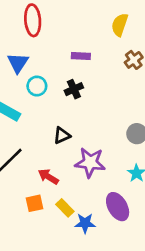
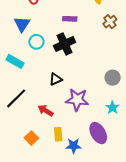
black cross: (74, 89) -> (65, 44), size x1.5
orange square: (34, 203) -> (31, 138), moved, turned -32
yellow rectangle: (65, 208) -> (58, 134), turned 40

